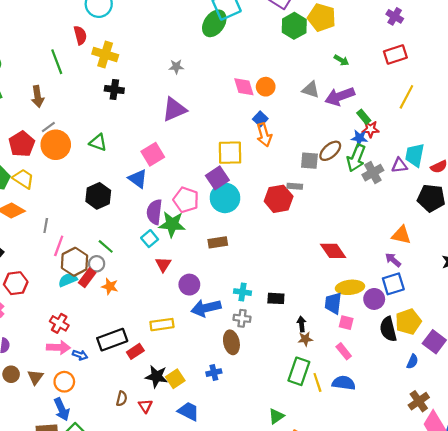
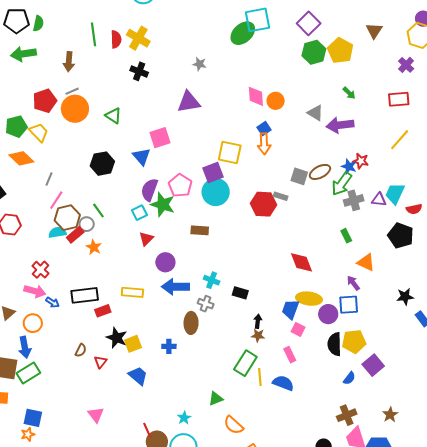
red semicircle: (80, 35) -> (116, 39), moved
green rectangle: (364, 117) -> (346, 236), moved

